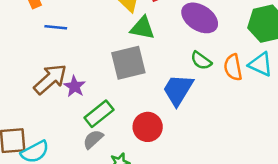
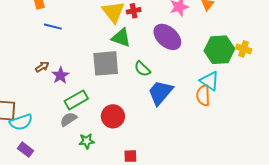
green semicircle: (201, 61) -> (142, 69), moved
orange semicircle: (233, 67) -> (203, 95), moved
brown arrow: (50, 79) -> (42, 67), size x0.5
blue trapezoid: (178, 90) -> (160, 93), moved

